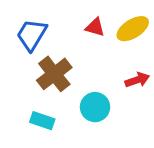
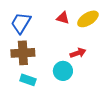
brown cross: (54, 74) -> (23, 53), moved, turned 35
red arrow: (137, 80) -> (78, 53), moved

